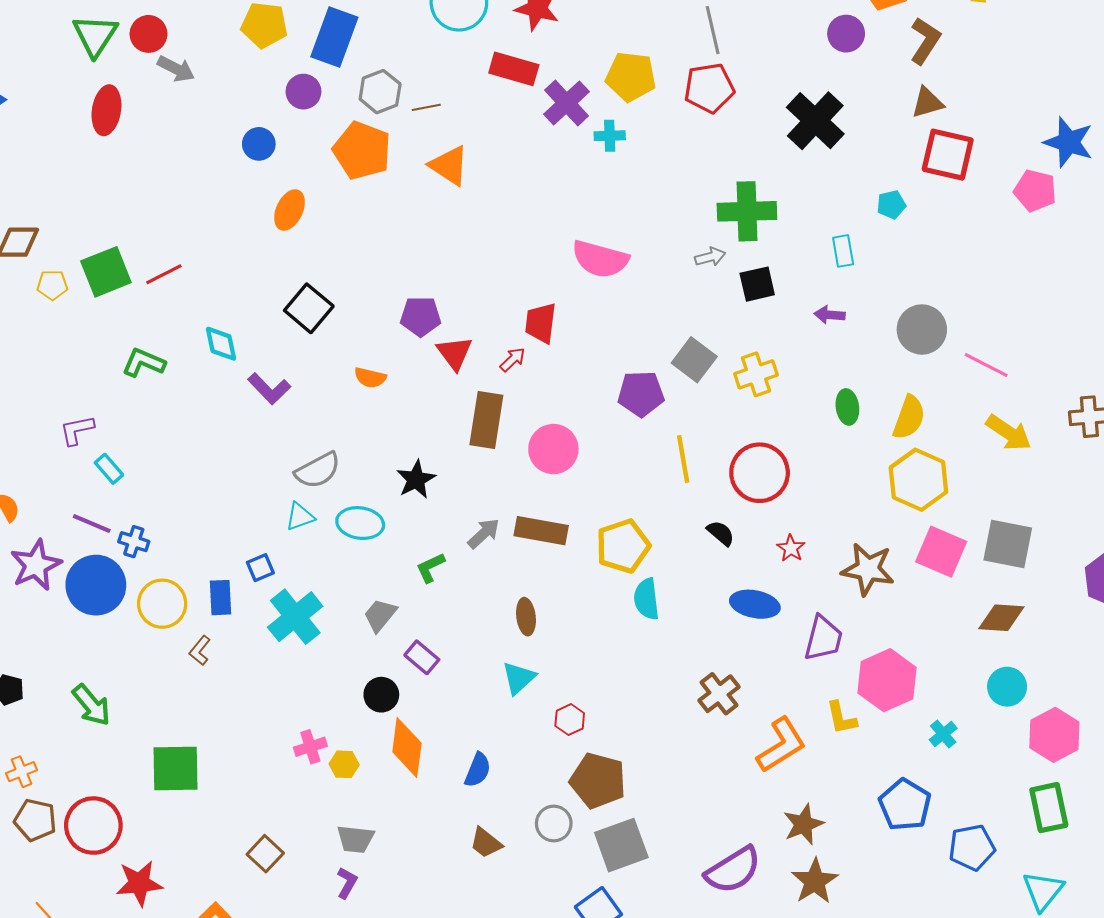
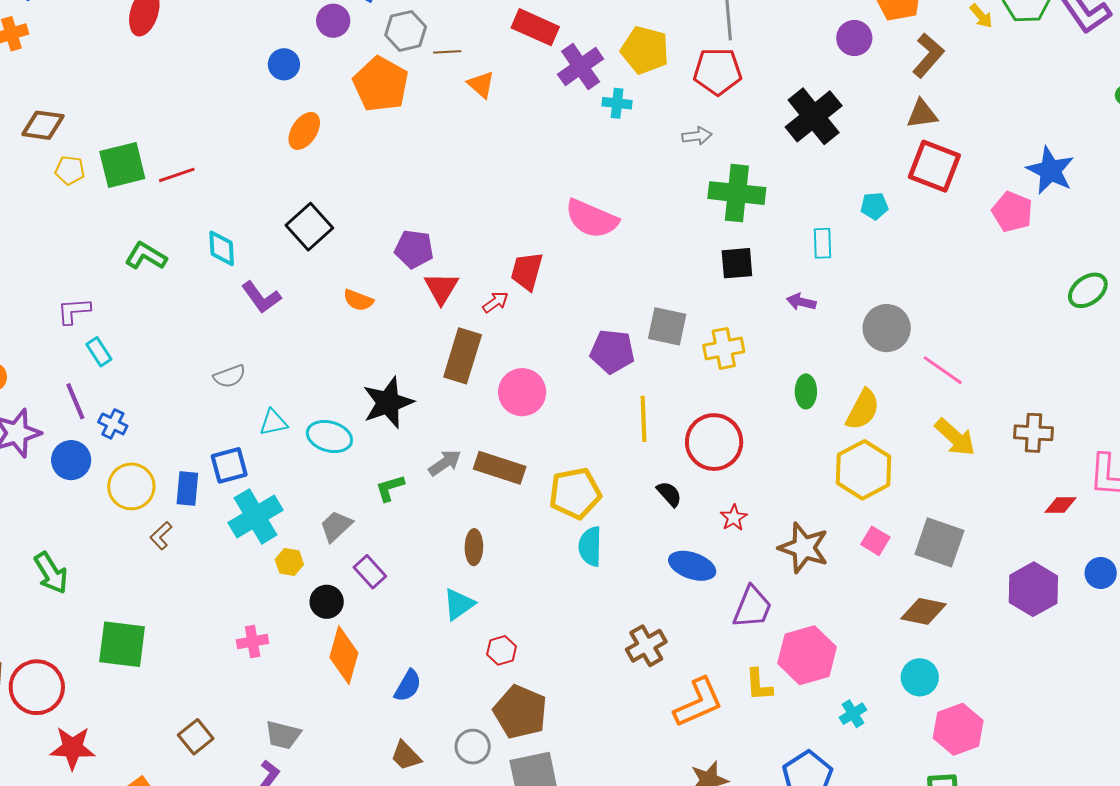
orange triangle: (449, 166) -> (481, 84), moved, size x0.7
gray arrow: (710, 257) -> (697, 136), moved
gray square: (694, 360) -> (667, 326), turned -33
gray semicircle: (318, 470) -> (230, 376), moved, size x0.7
black star: (416, 479) -> (388, 403), size x1.4
purple line: (92, 524) -> (75, 401), turned 36
pink square: (941, 552) -> (875, 541), size x0.6
blue square: (260, 568) -> (229, 465), size x1.4
blue circle: (96, 585) -> (71, 460), size x0.7
yellow hexagon: (344, 764) -> (289, 562), moved

